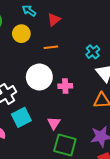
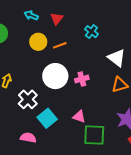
yellow circle: (21, 34) -> (38, 42), moved
cyan cross: (93, 52) -> (91, 32), moved
pink triangle: (54, 123) -> (79, 117), turned -32

